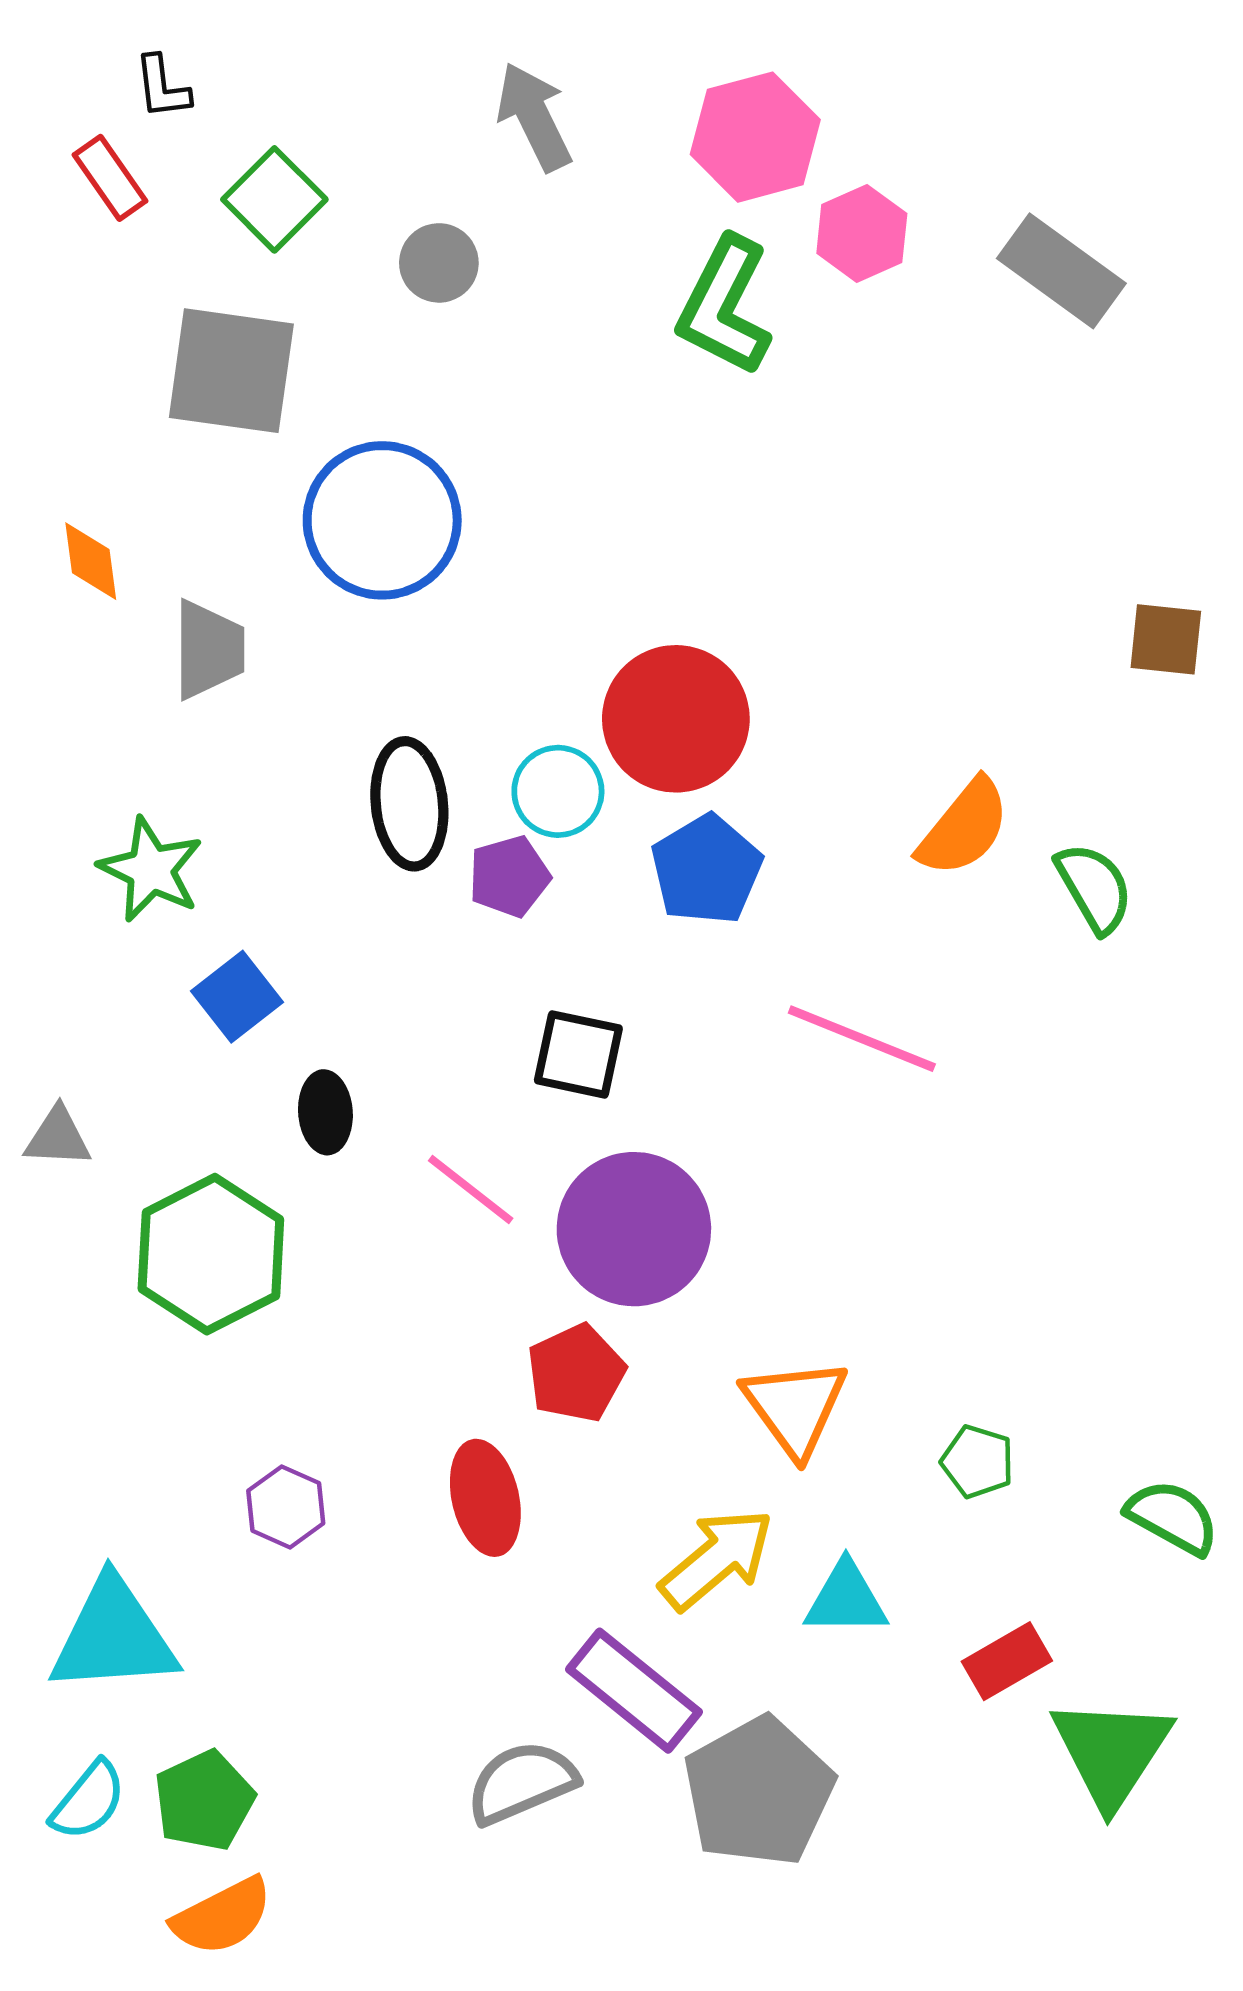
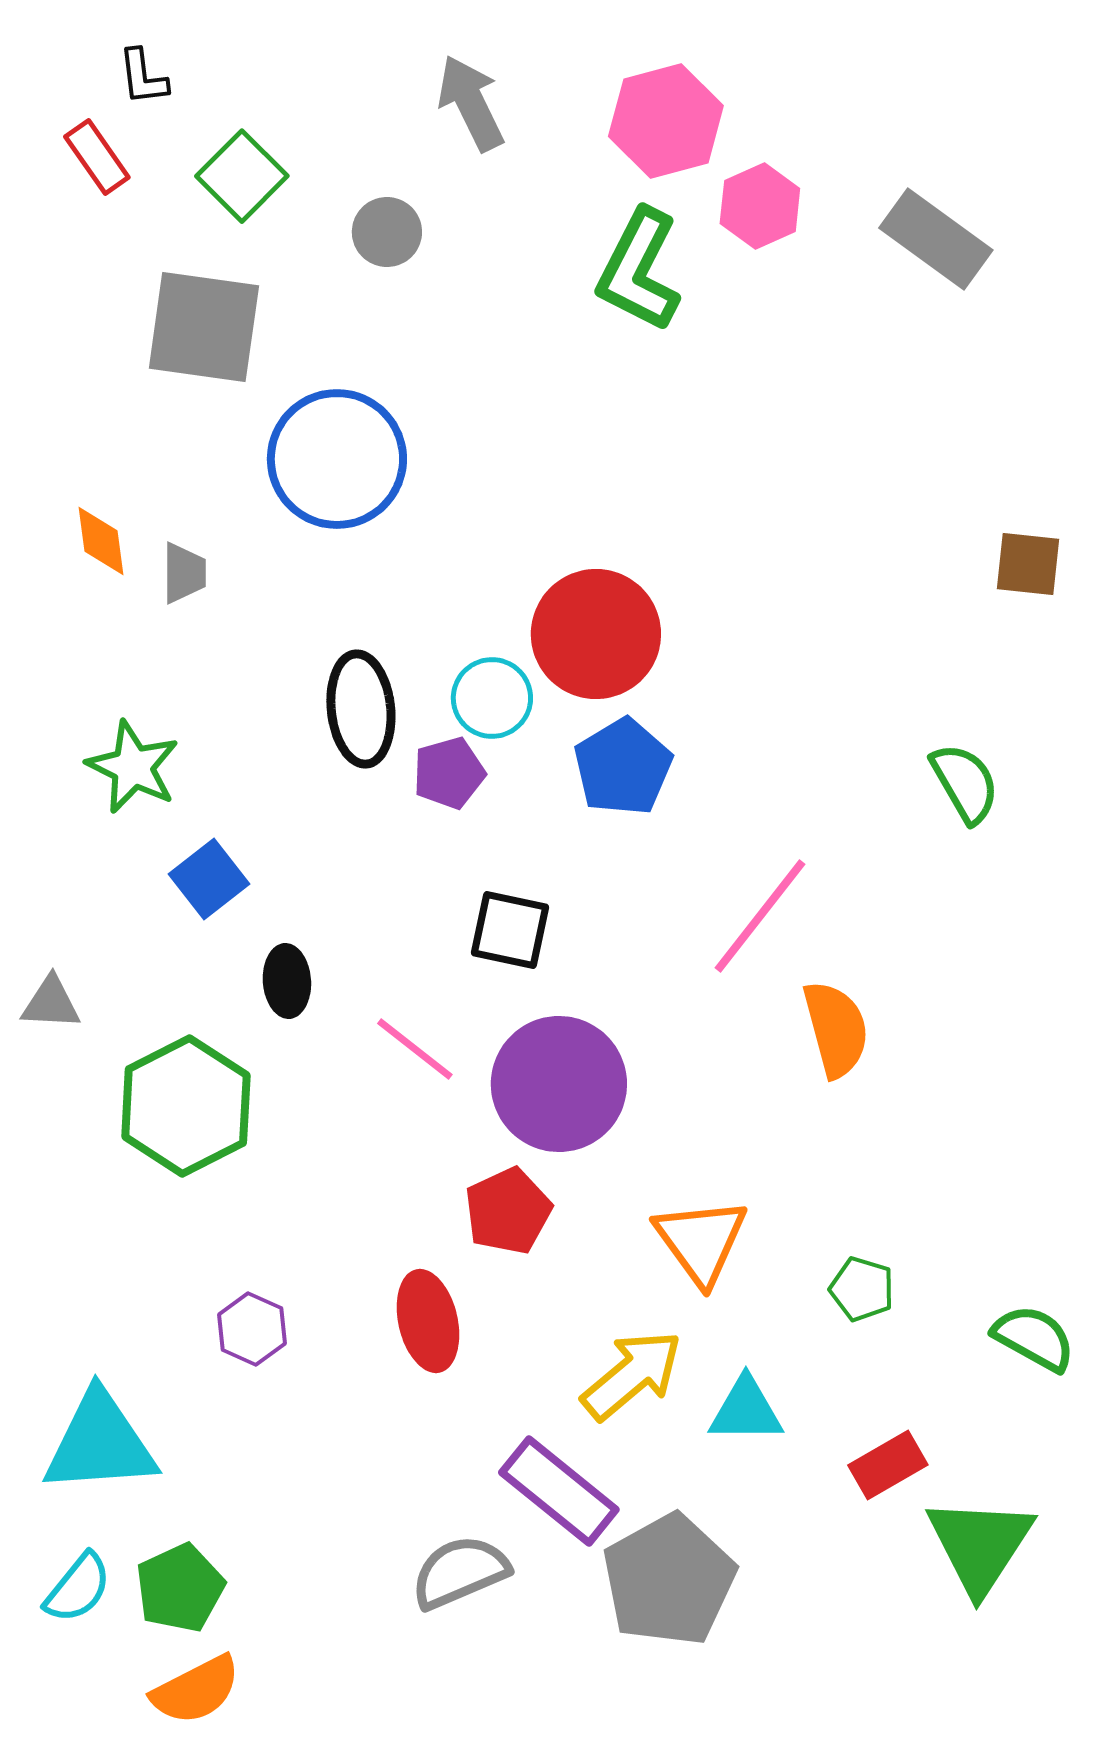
orange diamond: (91, 561) -> (101, 541), moved
gray trapezoid: (209, 650) -> (184, 573), size x0.7
orange semicircle: (964, 828) -> (836, 1029), moved, turned -54
pink line: (862, 1039) -> (760, 916), turned -74

